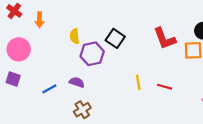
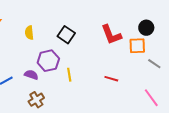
purple hexagon: (92, 54) -> (48, 61), moved
yellow line: (138, 82) -> (69, 75), moved

